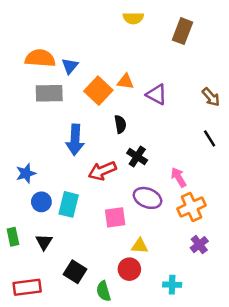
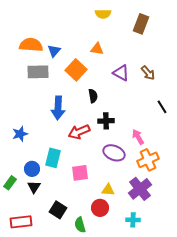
orange triangle: (125, 82) -> (97, 49), moved
brown arrow: (211, 97) -> (148, 73), moved
black cross: (137, 157) -> (106, 121), turned -35
blue circle: (41, 202) -> (32, 169), moved
pink square: (115, 217) -> (80, 173), moved
green rectangle: (13, 237) -> (10, 183), turned 48
purple cross: (199, 245) -> (140, 189), moved, size x1.6

